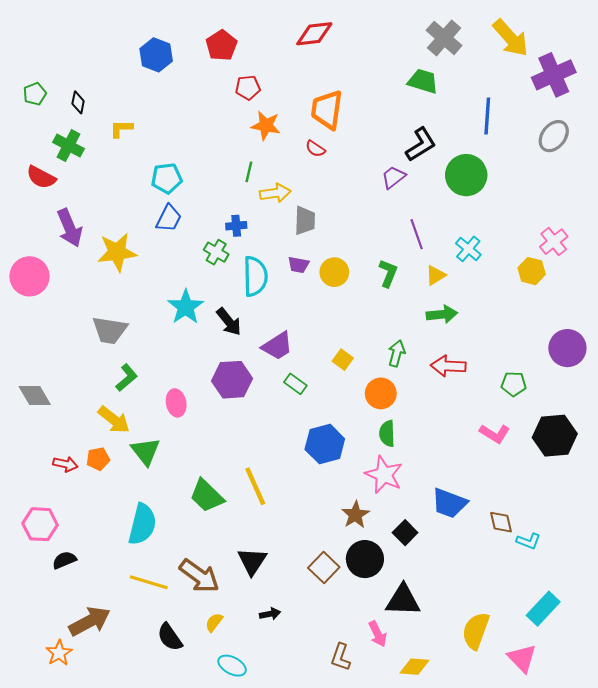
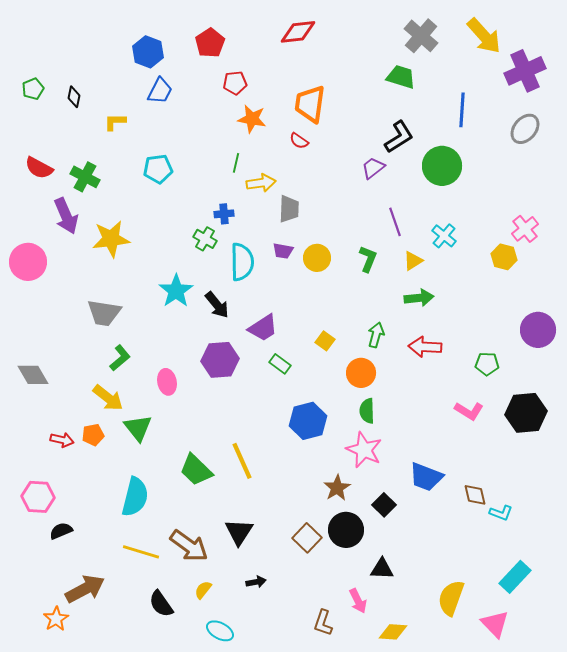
green cross: (69, 146) -> (85, 177), moved
blue trapezoid: (169, 218) -> (160, 91), moved
black triangle: (403, 600) -> (382, 569), size x0.7

